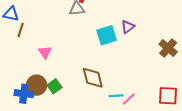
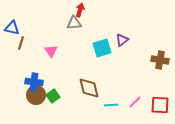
brown cross: (168, 48) -> (160, 60), turned -30
pink triangle: (45, 52) -> (51, 51), moved
blue cross: (24, 94) -> (34, 82), moved
pink line: (129, 99) -> (135, 102), moved

